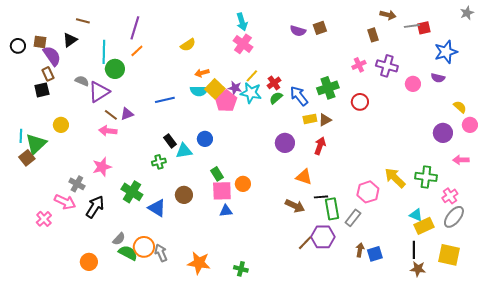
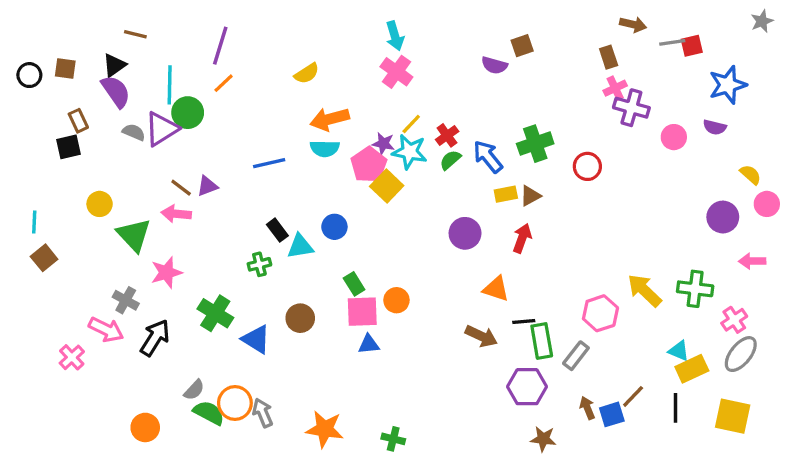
purple semicircle: (298, 31) -> (494, 65), moved
purple semicircle: (52, 56) -> (116, 91), moved
pink cross: (359, 65) -> (615, 88), moved
orange arrow: (202, 73) -> (330, 119), size x1.6
yellow square: (215, 89) -> (387, 186), moved
purple triangle: (99, 92) -> (162, 129), moved
green triangle: (36, 144) -> (134, 235), moved, turned -30
brown line: (305, 243) -> (633, 396), moved
brown arrow: (360, 250) -> (587, 408), turned -32
brown star: (418, 269) -> (543, 439), moved

